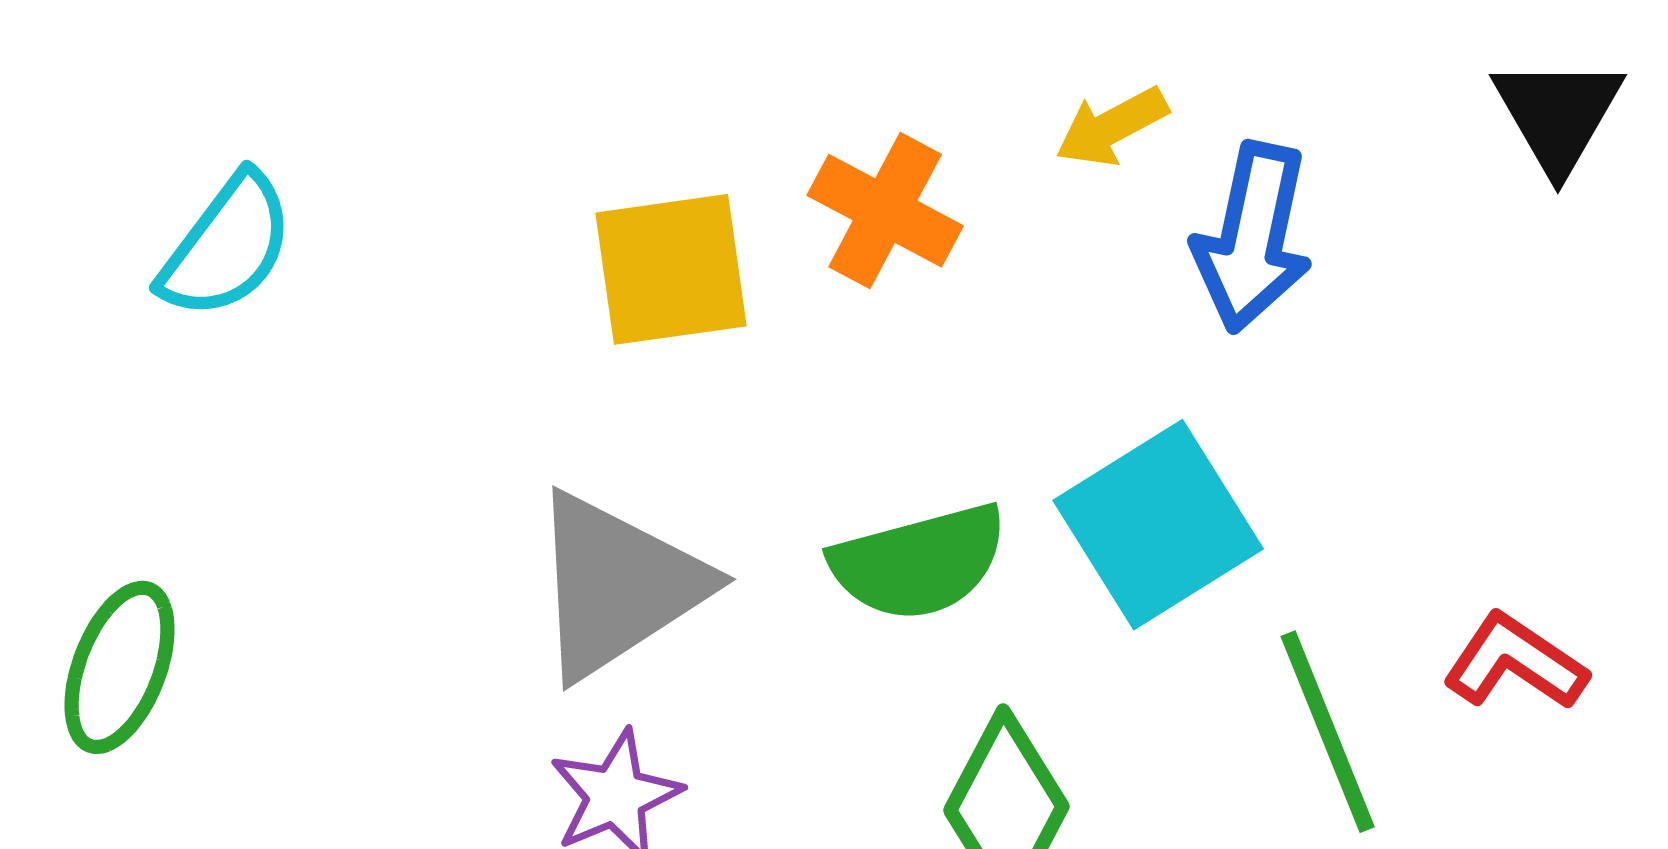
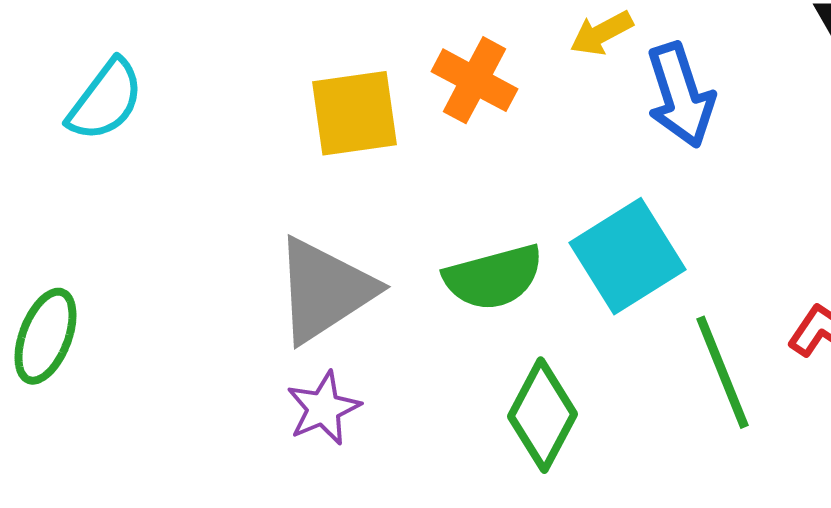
blue arrow: (1253, 237) -> (680, 95), turned -30

